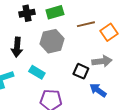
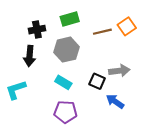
black cross: (27, 13) -> (37, 30), moved
orange square: (109, 32) -> (127, 26), moved
cyan rectangle: (37, 72) -> (63, 82), moved

